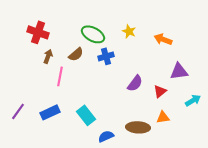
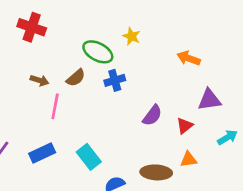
yellow star: (129, 31) -> (132, 36), moved
red cross: (38, 32) -> (32, 27), moved
brown arrow: (48, 56) -> (39, 80), turned 88

